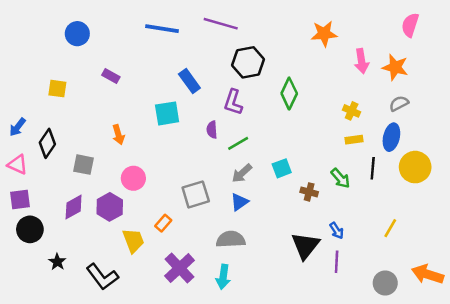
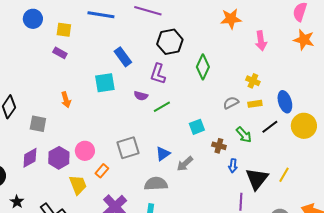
orange star: (395, 67) -> (304, 40), moved
yellow square: (57, 89) -> (64, 30), moved
gray semicircle: (399, 103) -> (231, 103), moved
purple semicircle: (212, 130) -> (141, 96), turned -72
blue ellipse: (391, 137) -> (285, 102), turned -30
black line: (373, 168) -> (270, 127), turned 48
gray arrow: (242, 173) -> (185, 164), moved
pink circle: (133, 178) -> (85, 151), moved
blue arrow: (337, 231) -> (233, 166), moved, turned 40
black triangle: (305, 246) -> (257, 179), moved

